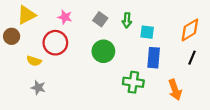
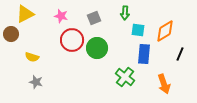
gray square: (100, 19) -> (94, 18), turned 32
green arrow: (127, 20) -> (125, 13), moved
orange diamond: (190, 30) -> (165, 31), moved
red circle: (55, 43) -> (72, 40), moved
green cross: (133, 82) -> (125, 77), turned 30

